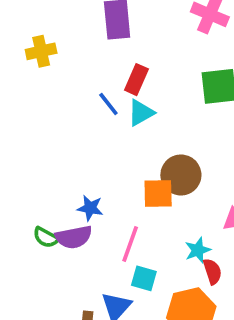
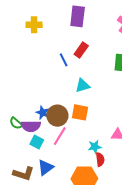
cyan triangle: (141, 113) -> (83, 86), moved
brown circle: (181, 175) -> (57, 116), moved
cyan square: (144, 278) -> (37, 142), moved

